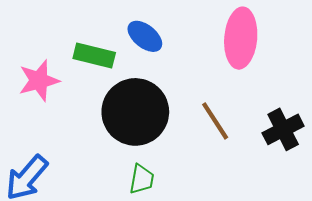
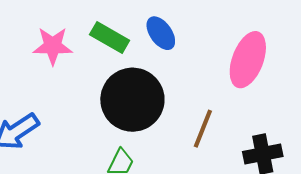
brown line: (215, 121) -> (203, 129), turned 39

